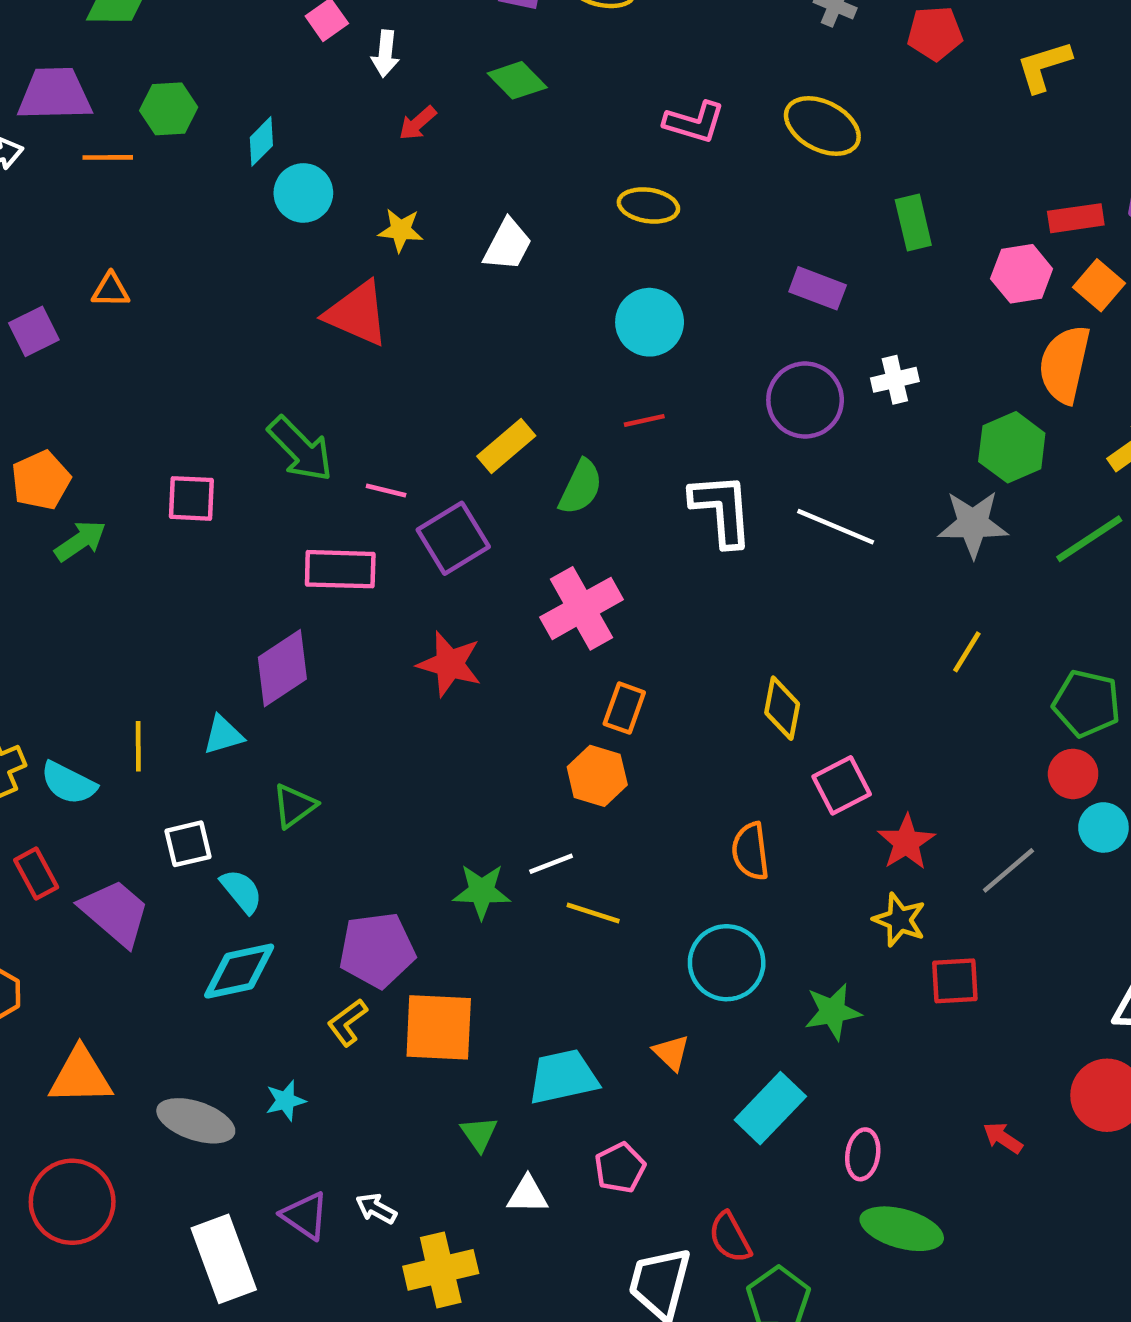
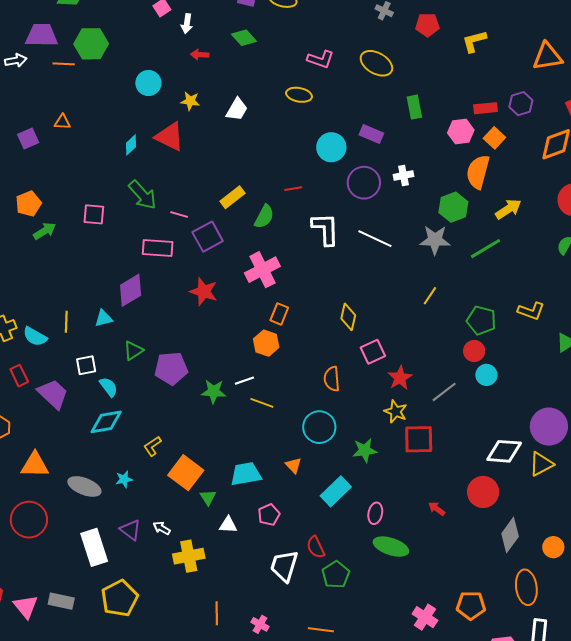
green hexagon: (169, 109) -> (91, 44), size x1.4
red arrow: (418, 123) -> (200, 55), turned 42
cyan diamond: (261, 141) -> (131, 145), moved
cyan circle: (650, 322) -> (331, 147), moved
purple pentagon: (377, 950) -> (171, 368), moved
red square: (955, 981) -> (419, 439), size x1.4
orange square: (439, 1027) -> (186, 473), moved, turned 32

